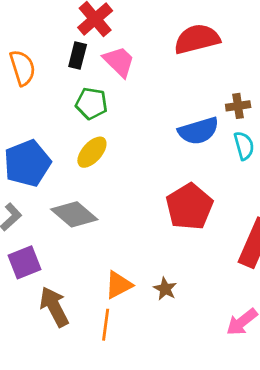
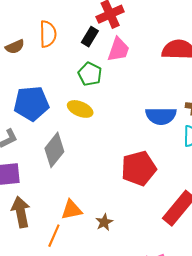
pink trapezoid: (119, 61) -> (118, 50), turned 48
yellow ellipse: (92, 152) -> (80, 109), turned 55
gray diamond: (74, 214) -> (54, 150), turned 72

